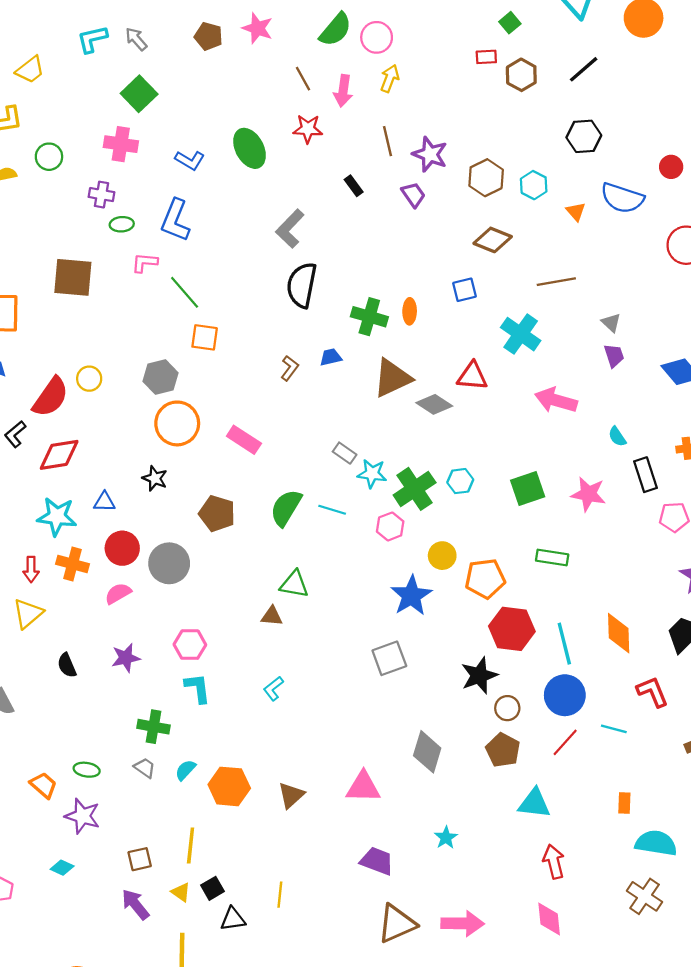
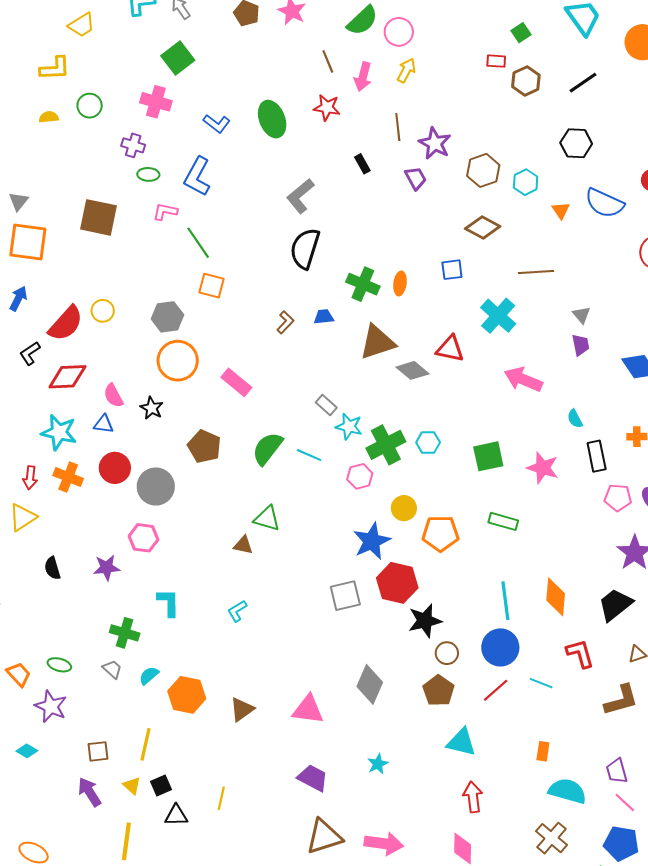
pink semicircle: (118, 593) -> (113, 396), moved, turned -95
red hexagon: (512, 629) -> (397, 583), moved
pink hexagon: (190, 645) -> (144, 538), moved

